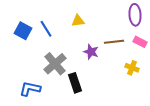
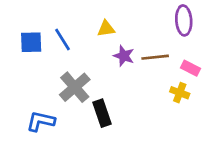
blue square: (23, 31) -> (31, 42), turned -30
pink rectangle: (140, 42) -> (191, 68), moved
purple star: (91, 52) -> (124, 56), moved

